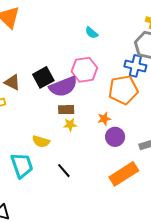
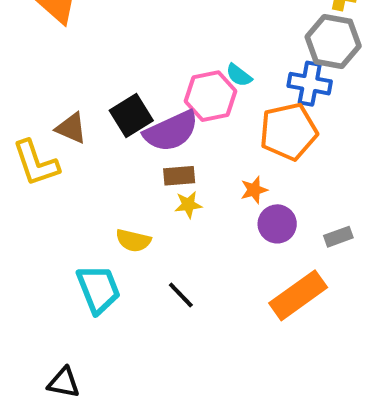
cyan semicircle: (92, 33) -> (239, 75), moved

